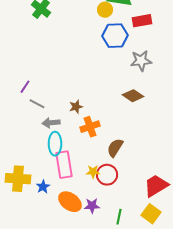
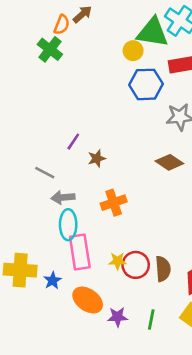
purple line: (25, 87) -> (73, 142), moved
brown star: (76, 107) -> (97, 158), moved
brown semicircle: (115, 148) -> (163, 269), moved, turned 144
purple star: (92, 206) -> (117, 317), moved

